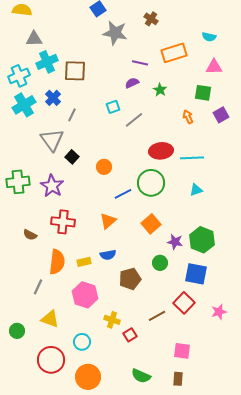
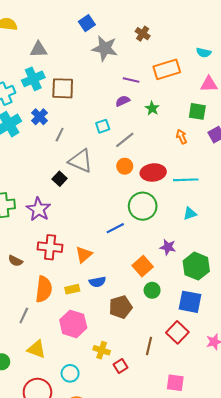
gray triangle: (34, 39) -> (39, 49), moved
gray triangle: (52, 140) -> (81, 161), moved, turned -30
orange circle: (104, 167) -> (125, 166), moved
blue line: (123, 194) -> (115, 228), moved
orange triangle: (108, 221) -> (84, 255), moved
orange square: (151, 224) -> (143, 266), moved
purple star: (175, 242) -> (168, 247), moved
brown line: (157, 316) -> (149, 346), turned -48

